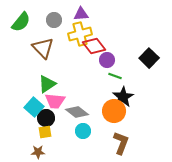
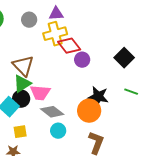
brown triangle: (43, 48) -> (23, 66), moved
green line: (115, 76) -> (131, 92), moved
black star: (123, 97) -> (98, 97), turned -30
pink trapezoid: (55, 101) -> (40, 93), moved
black circle: (46, 118) -> (21, 99), moved

